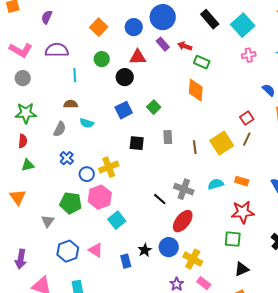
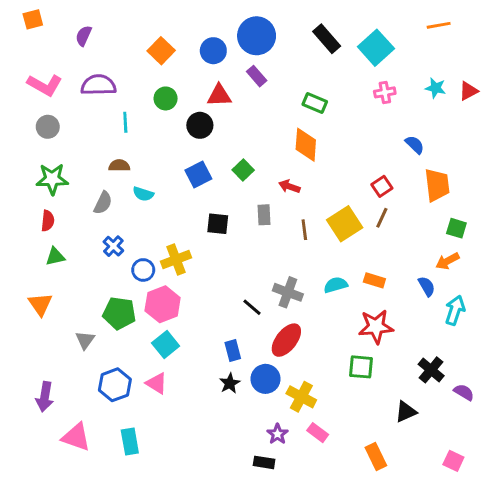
red arrow: (185, 46) -> (289, 186), moved
cyan square: (117, 220) -> (166, 345), moved
blue rectangle: (126, 261) -> (233, 351), moved
black triangle: (242, 269) -> (406, 412), moved

